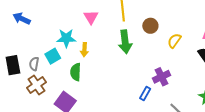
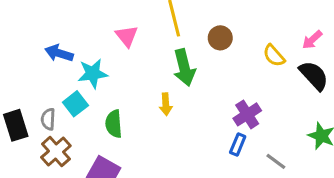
blue arrow: (22, 19) -> (59, 53), moved
yellow semicircle: (174, 41) -> (274, 56), moved, turned -70
yellow arrow: (84, 50) -> (166, 104), moved
blue rectangle: (145, 94) -> (238, 144), moved

